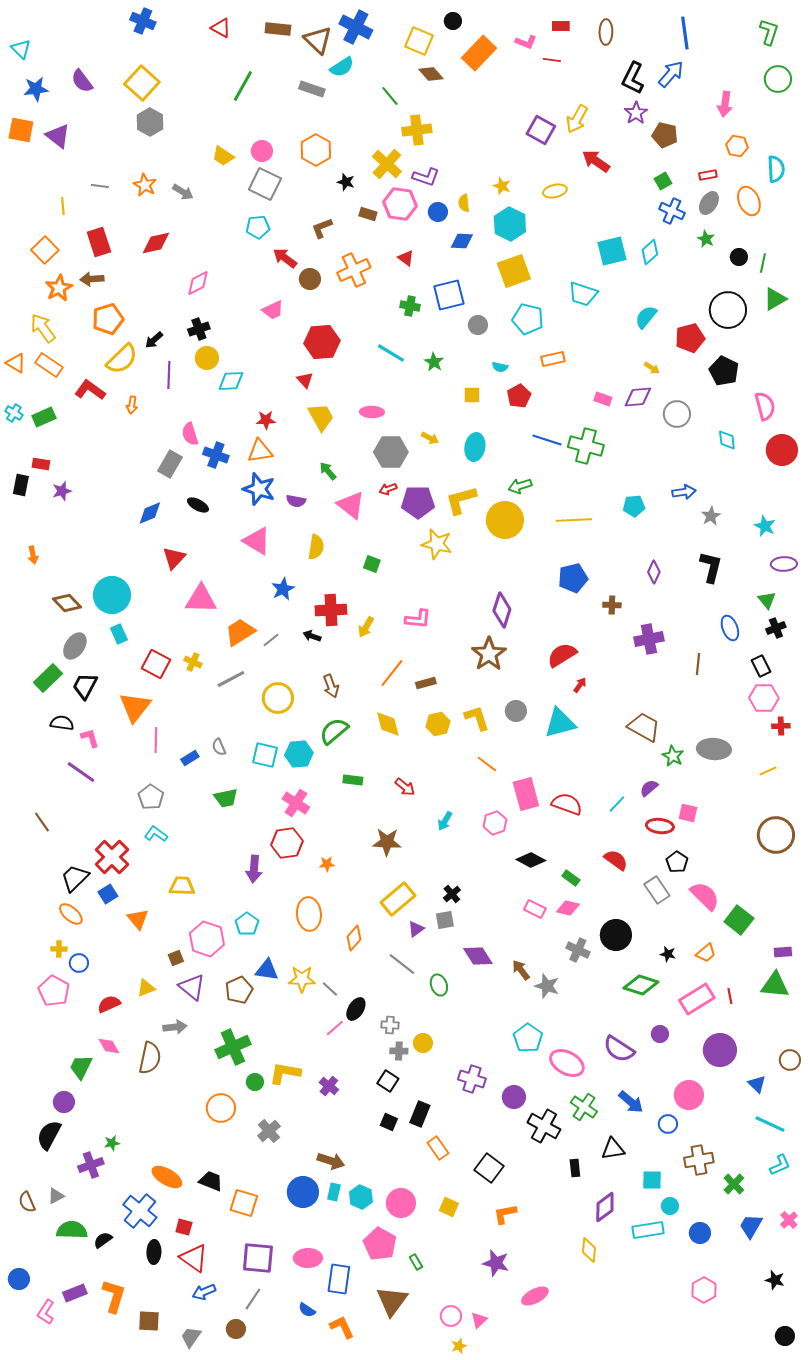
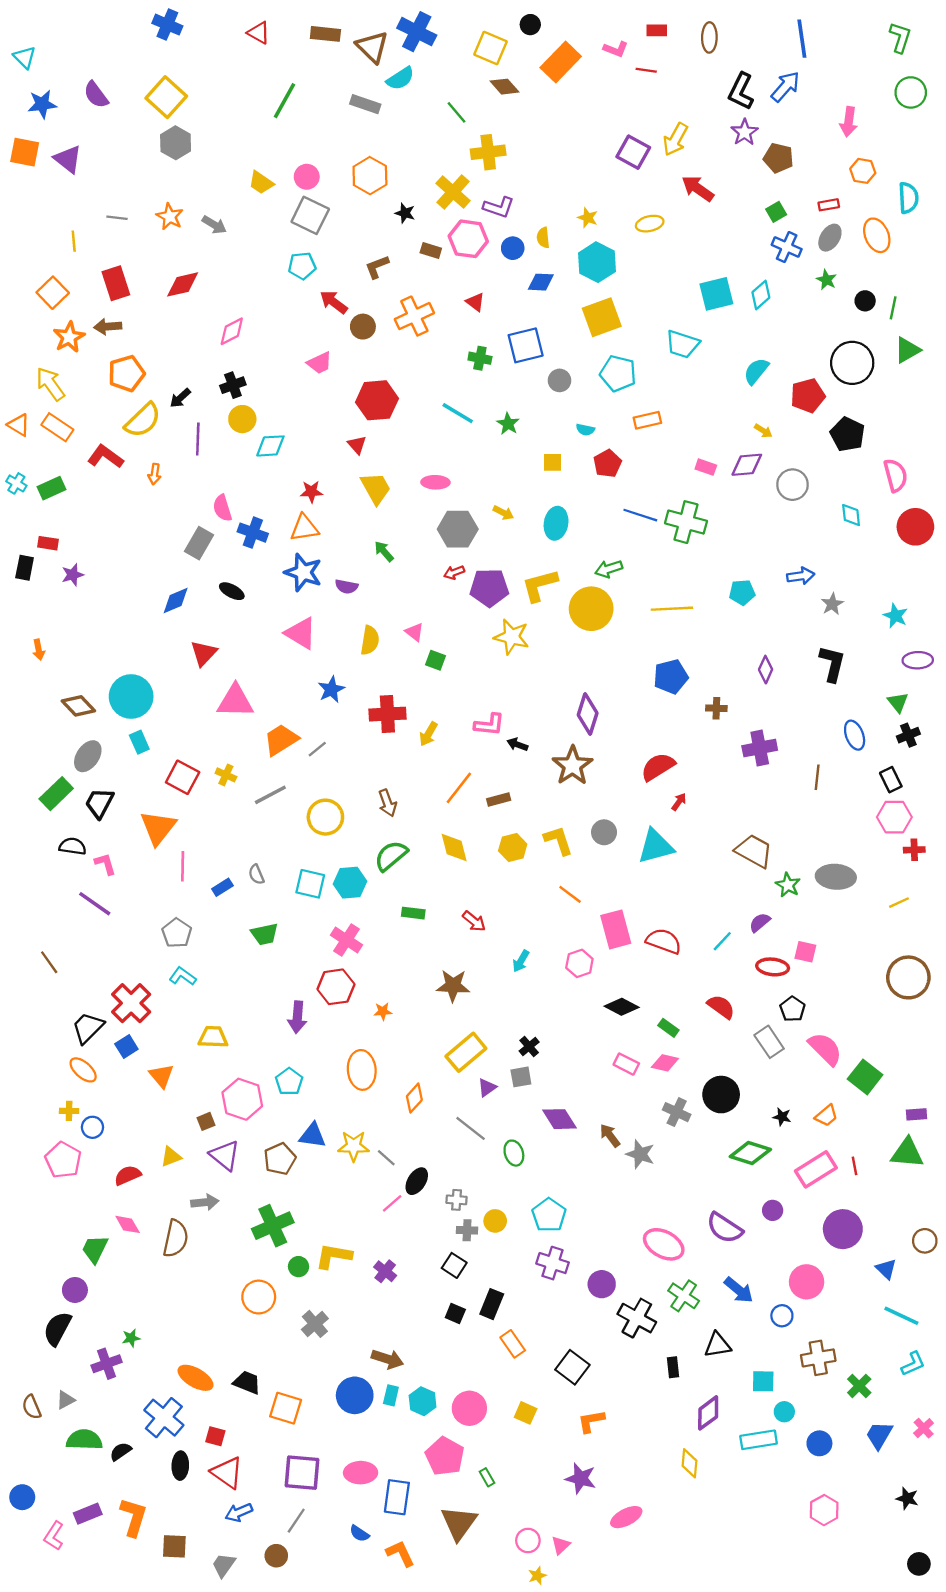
pink triangle: (351, 505) -> (414, 632), moved, size x0.6
black arrow: (312, 636) -> (517, 744), moved
cyan pentagon: (528, 1038) -> (549, 1215), moved

